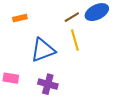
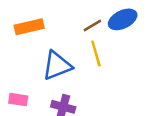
orange rectangle: (20, 18) -> (29, 27), size x1.6

